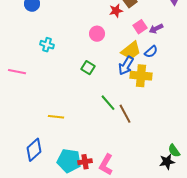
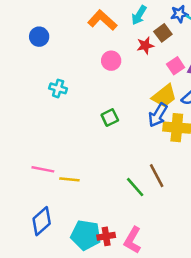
pink circle: (97, 34) -> (111, 61), moved
green square: (88, 68) -> (110, 118), turned 32
pink line: (17, 72) -> (43, 169), moved
green line: (108, 103) -> (135, 187), moved

